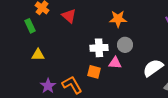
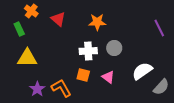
orange star: (118, 19) -> (97, 22), moved
yellow triangle: (38, 55) -> (27, 58), size x1.5
pink triangle: (115, 63) -> (108, 77), moved, turned 32

